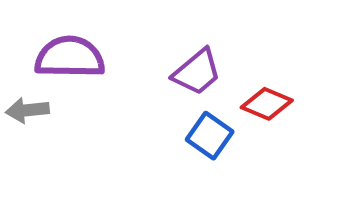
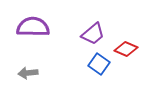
gray arrow: (27, 110) -> (28, 73), moved

